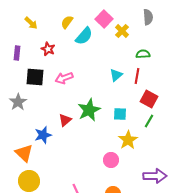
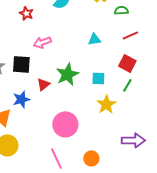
green semicircle: (143, 54) -> (121, 10), moved
cyan triangle: (116, 75) -> (94, 39), turned 32
red line: (137, 76) -> (130, 35), moved, turned 56
black square: (35, 77) -> (21, 64), moved
pink circle: (111, 160) -> (65, 124), moved, size x1.6

